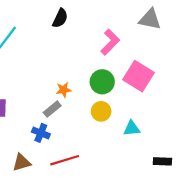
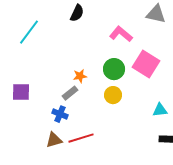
pink L-shape: (110, 42) -> (121, 34), turned -95
cyan triangle: (132, 128) -> (160, 110), moved
brown triangle: (22, 162) -> (54, 140), moved

